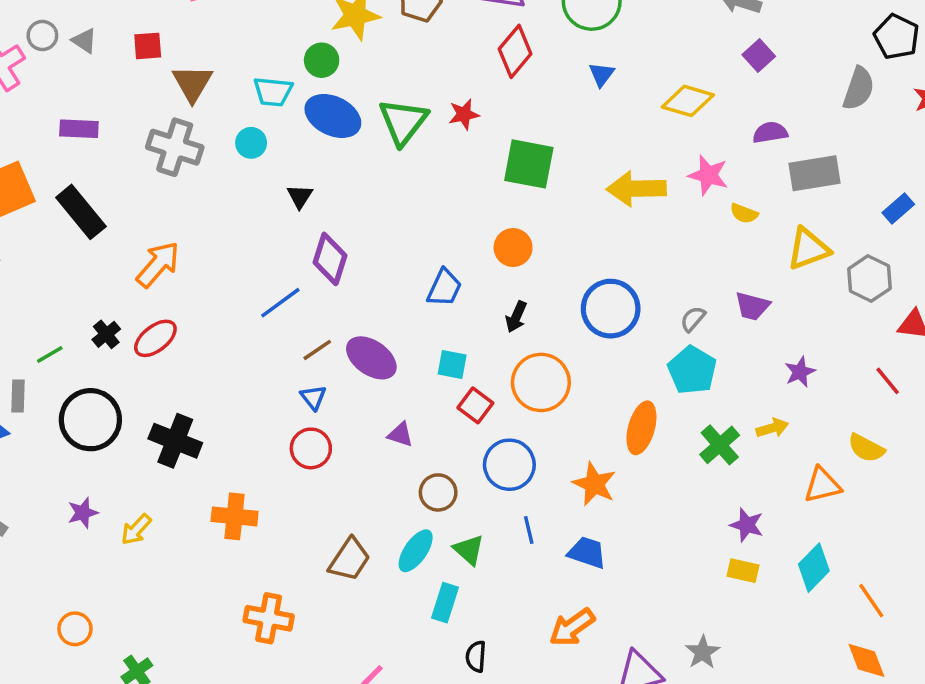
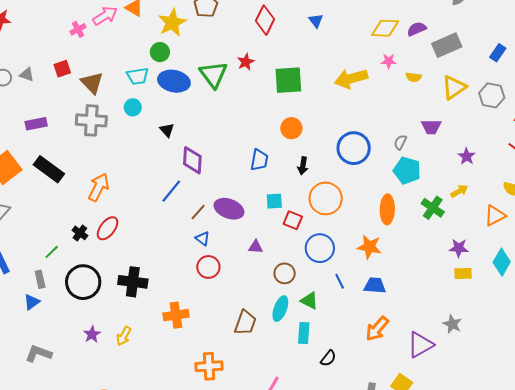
yellow diamond: (688, 101) -> (385, 28), moved
pink star: (708, 175) -> (389, 61), size x0.7
black semicircle: (476, 657) -> (328, 358), turned -132

